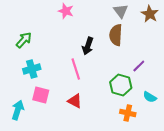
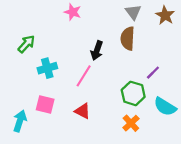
cyan cross: (32, 69) -> (47, 68), moved
pink line: (76, 69) -> (84, 76), turned 50
cyan semicircle: (150, 97) -> (165, 107), size x1.5
orange cross: (128, 113) -> (131, 123), moved, turned 35

